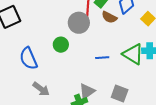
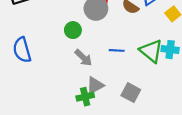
blue semicircle: (29, 58) -> (22, 50), moved
gray arrow: (41, 89) -> (83, 58), moved

